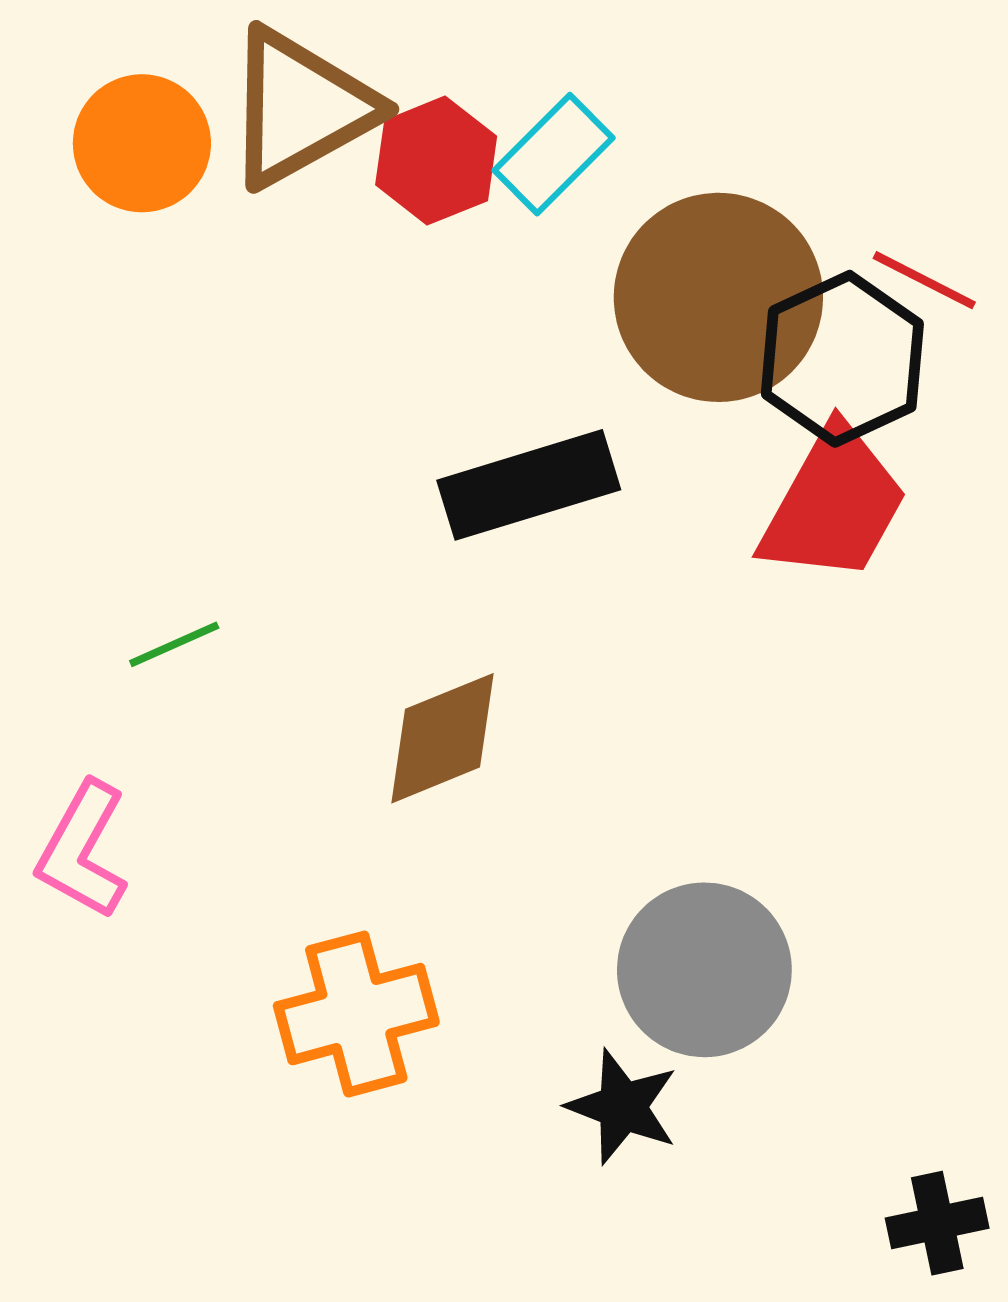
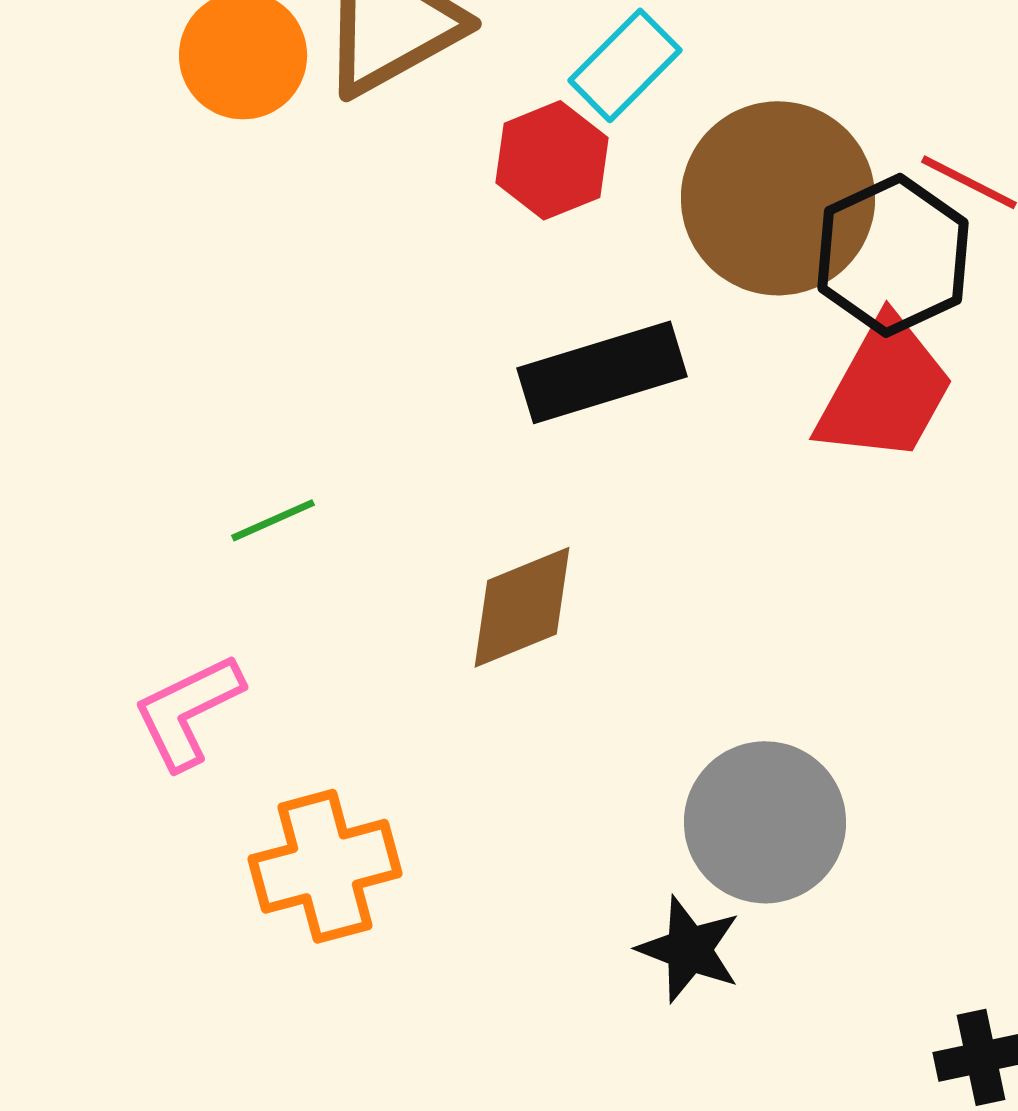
red hexagon: (436, 161) -> (552, 160), moved
pink L-shape: (83, 850) -> (188, 711), turned 35
orange cross: (356, 1014) -> (325, 866), moved

